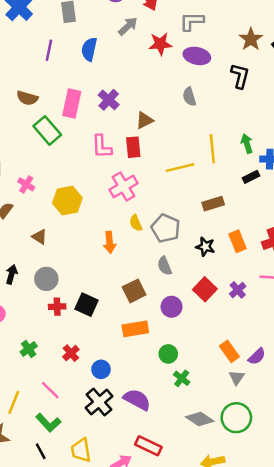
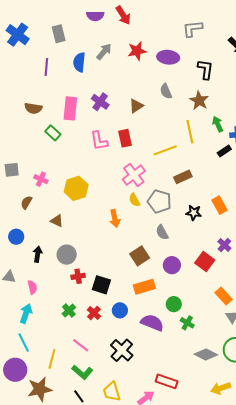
gray L-shape: (192, 21) -> (193, 29), moved
gray arrow: (128, 26) -> (104, 52), moved
brown star: (251, 39) -> (199, 101), moved
brown triangle: (144, 120) -> (136, 106), moved
green rectangle: (47, 130) -> (53, 133), size x0.7
pink cross: (123, 186) -> (134, 175), moved
brown rectangle: (213, 204) -> (183, 177), moved
red square: (205, 289) -> (205, 261), moved
black square: (86, 305) -> (101, 285), moved
green cross: (29, 349) -> (69, 311), moved
blue circle: (101, 369) -> (120, 310), moved
purple semicircle: (137, 400) -> (152, 323), moved

